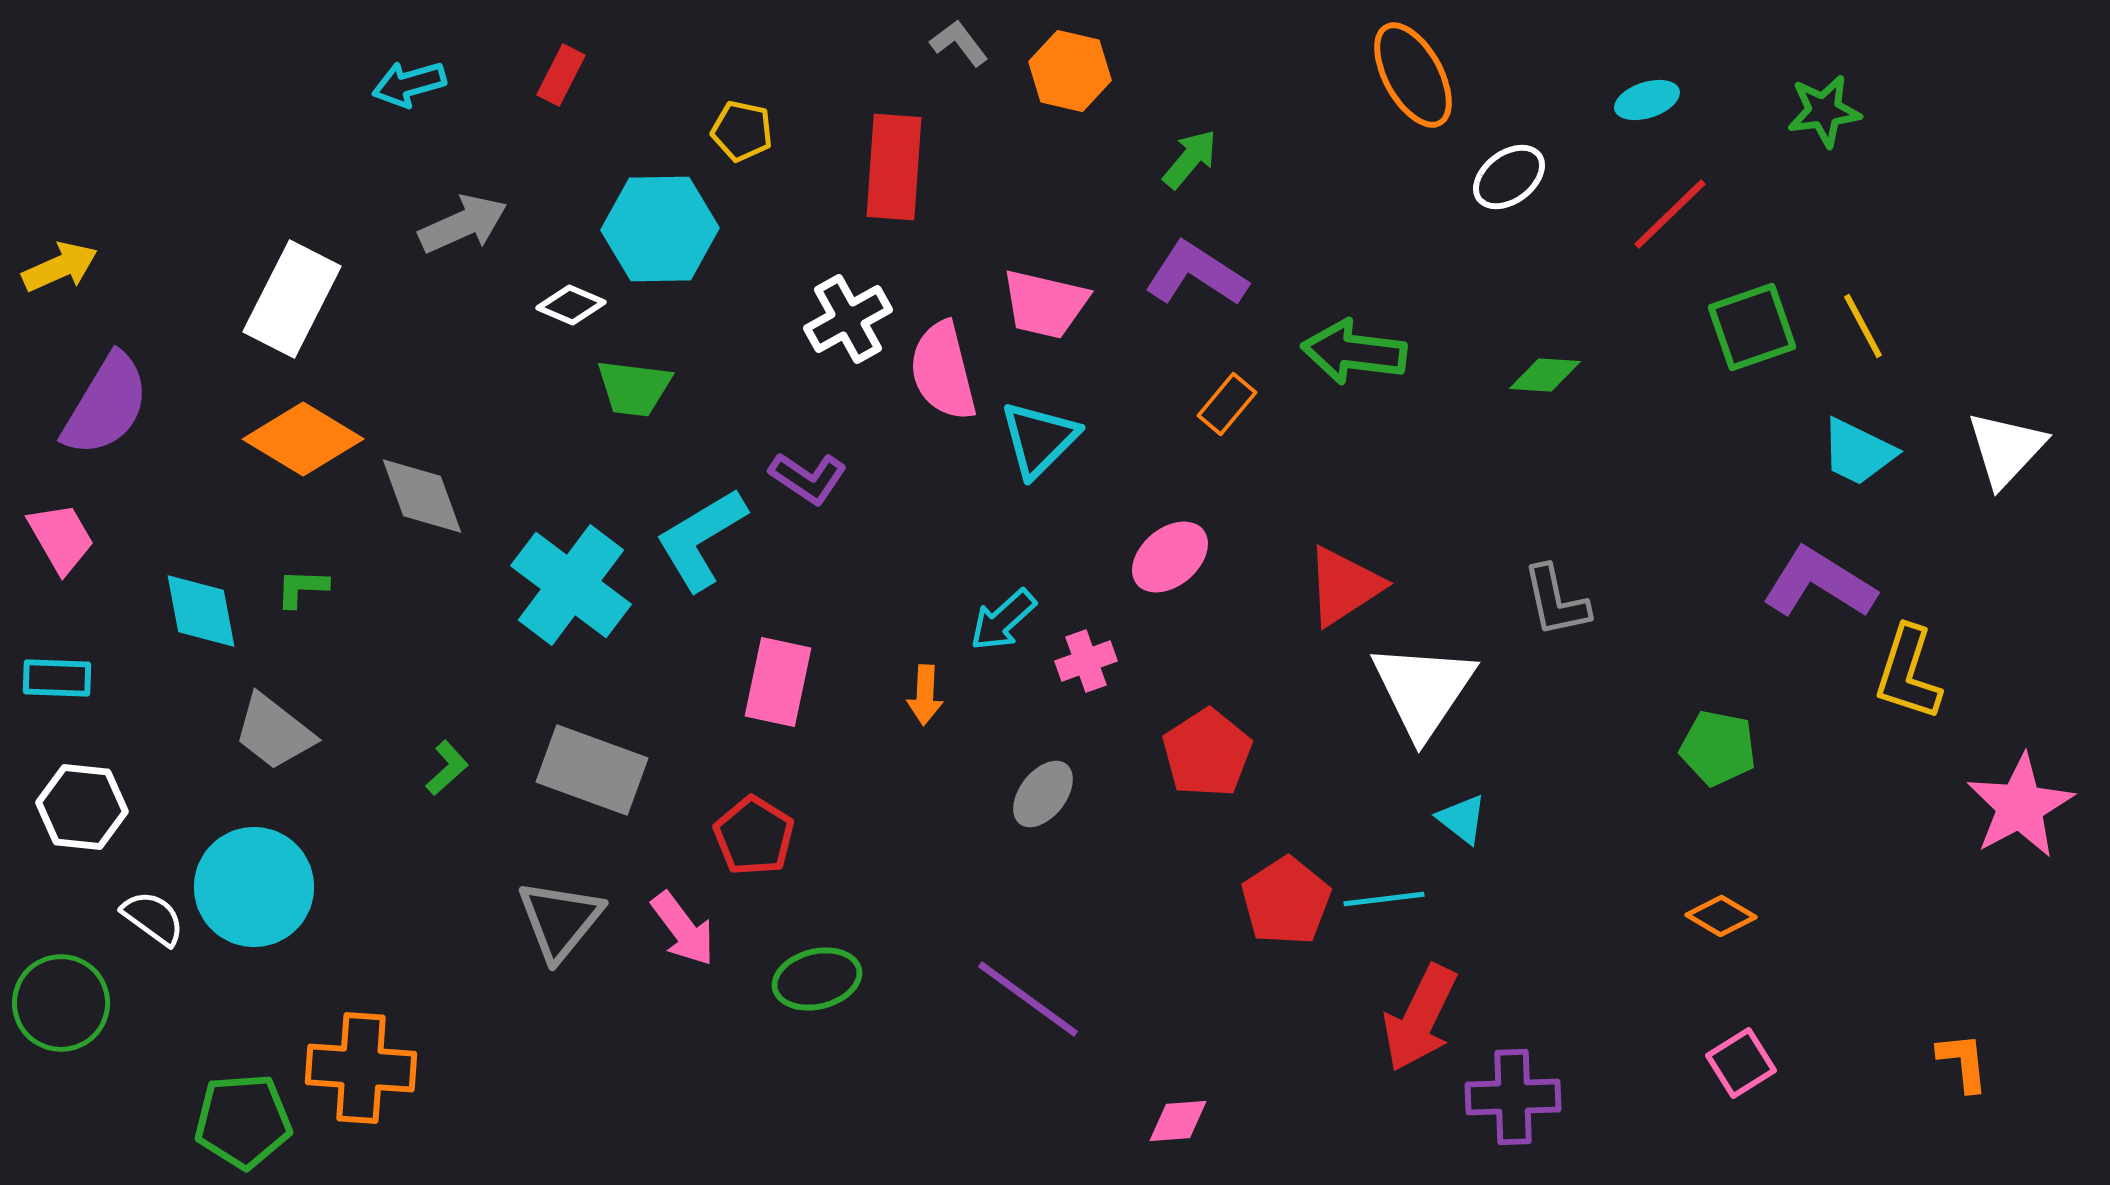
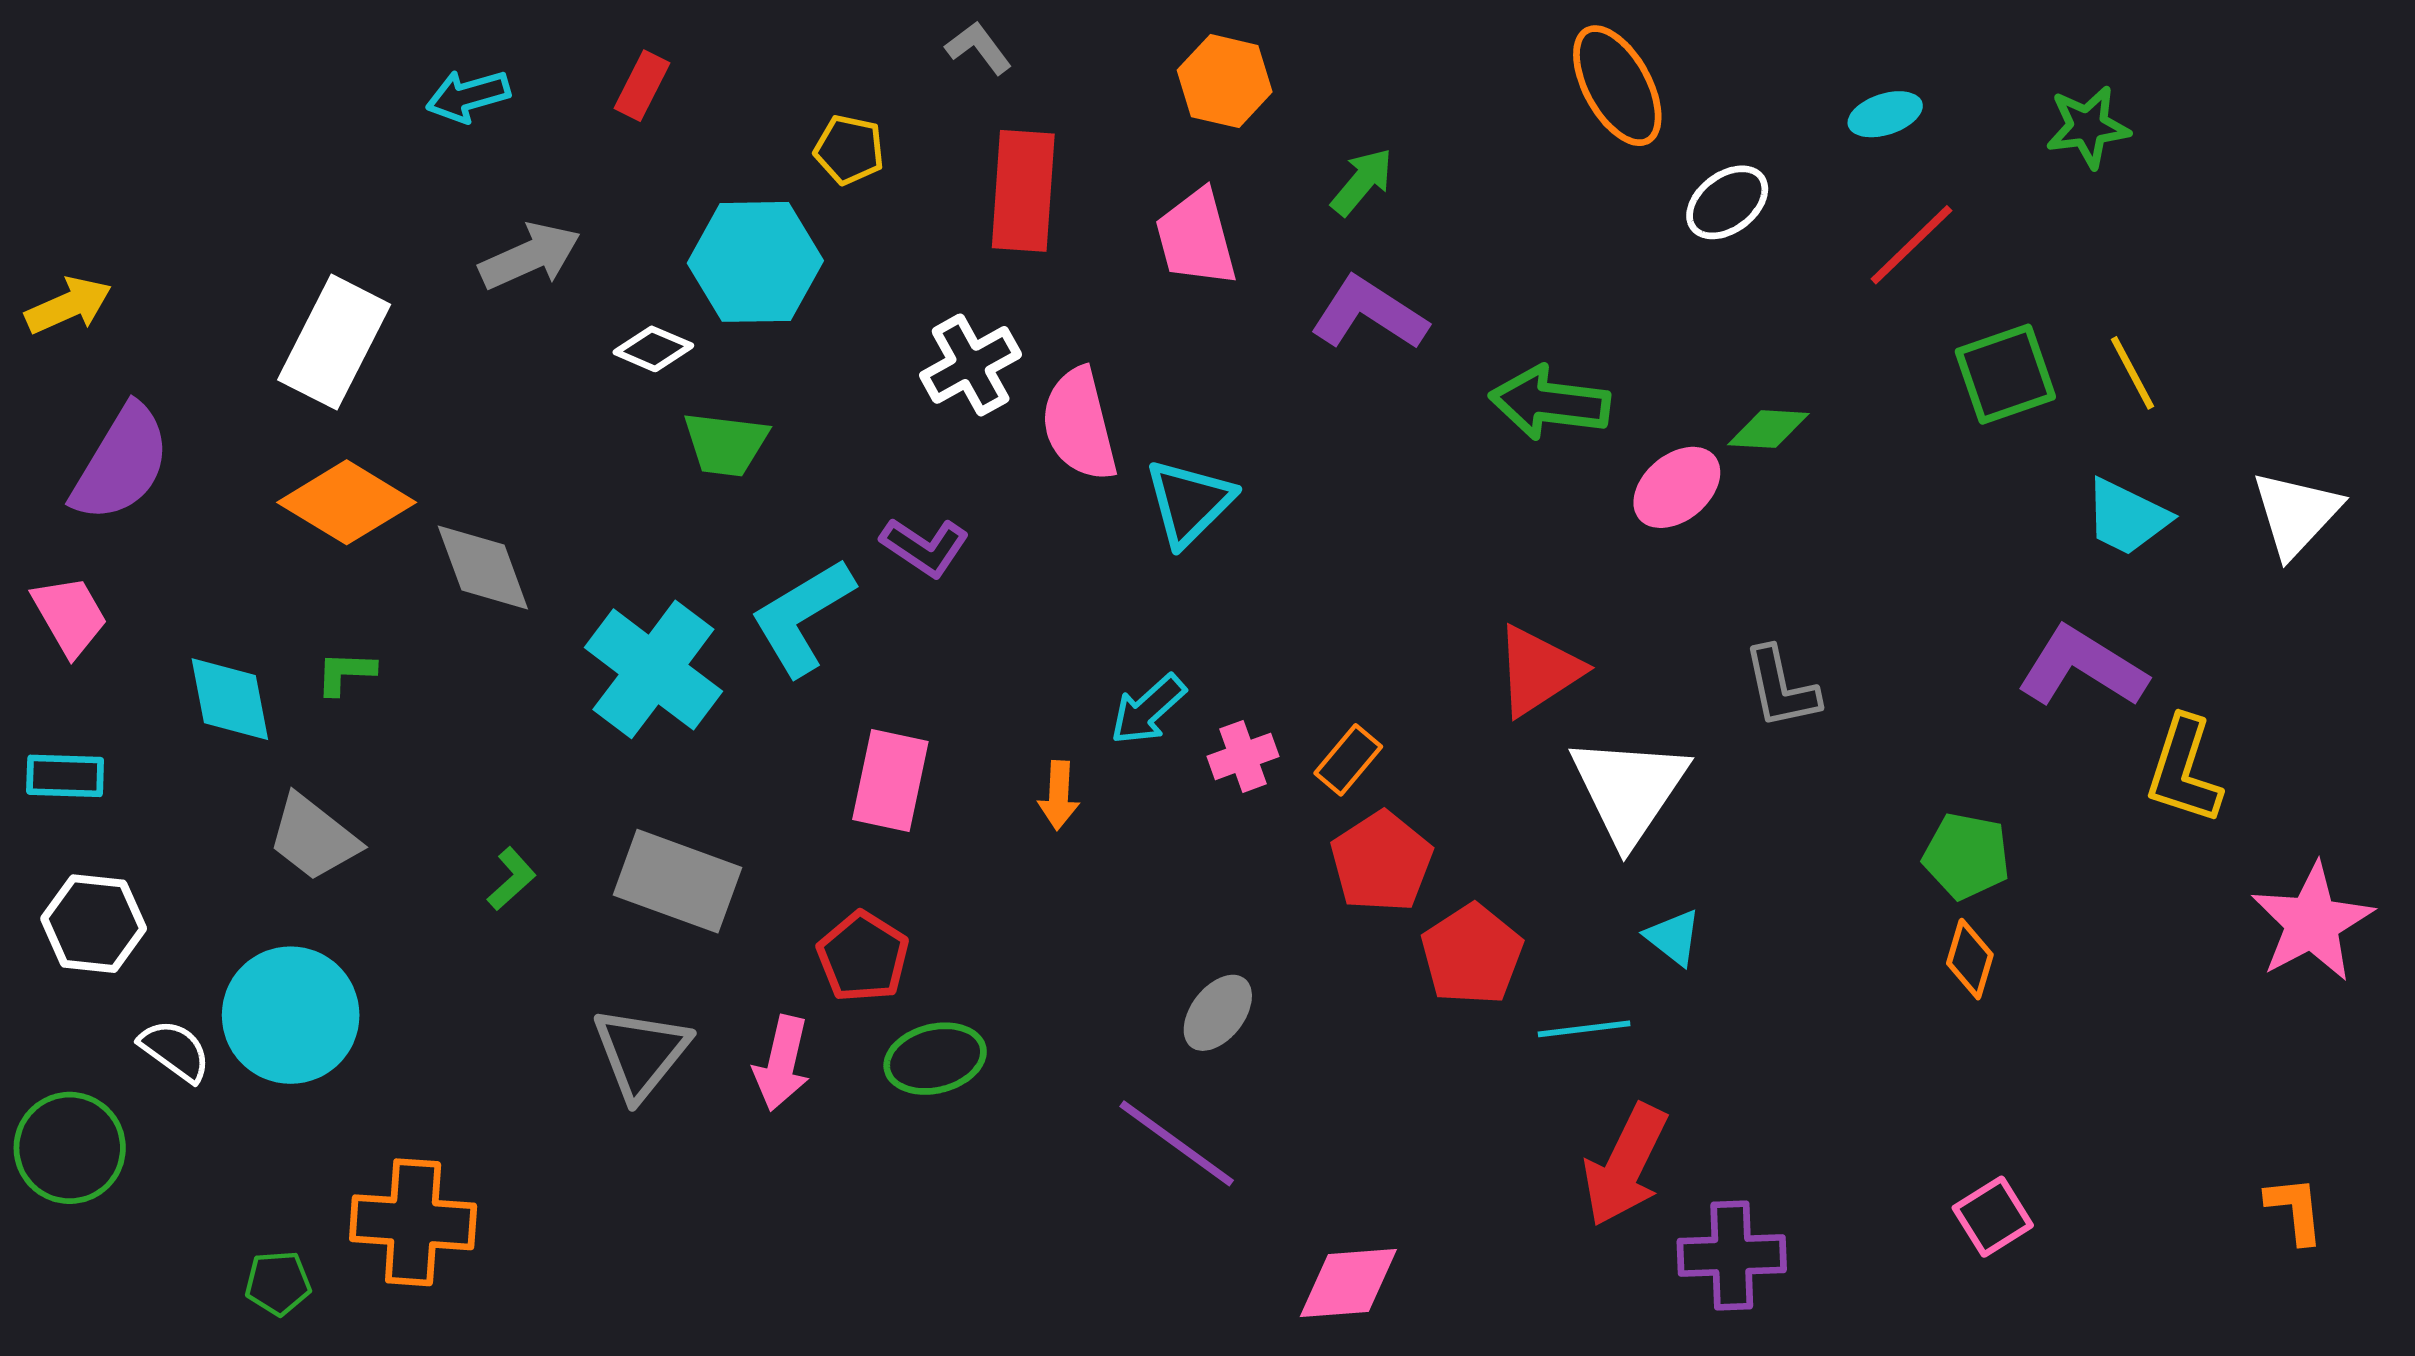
gray L-shape: (959, 43) -> (979, 48), moved
pink trapezoid: (1045, 304) -> (1196, 238), moved, turned 62
orange rectangle: (1227, 404) -> (1348, 760), moved
pink ellipse: (1170, 557) -> (1677, 487), moved
gray ellipse: (1043, 794) -> (1218, 1013), moved
red pentagon: (1286, 901) -> (1472, 954), moved
orange diamond: (1721, 916) -> (1970, 959), moved, turned 76
pink arrow: (683, 929) -> (782, 1063), turned 50
green ellipse: (817, 979) -> (935, 1059), moved
orange L-shape: (1963, 1062) -> (2295, 1210), moved
green pentagon: (243, 1121) -> (278, 1283), size x0.6
pink diamond: (1178, 1121) -> (1348, 1283), size x1.5

